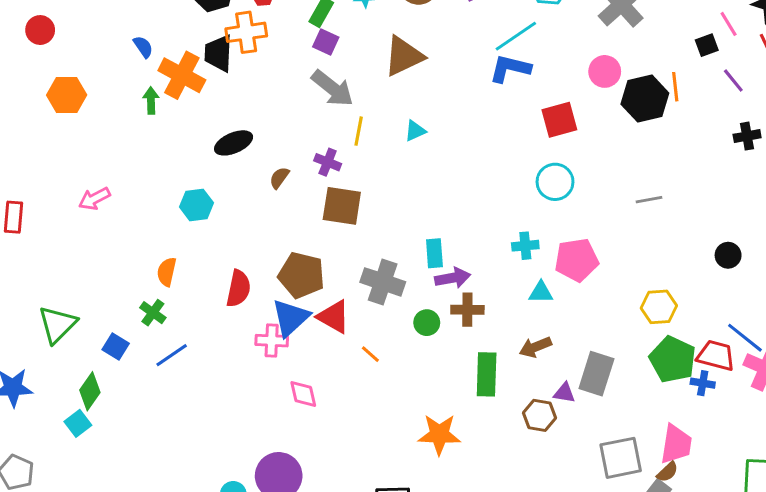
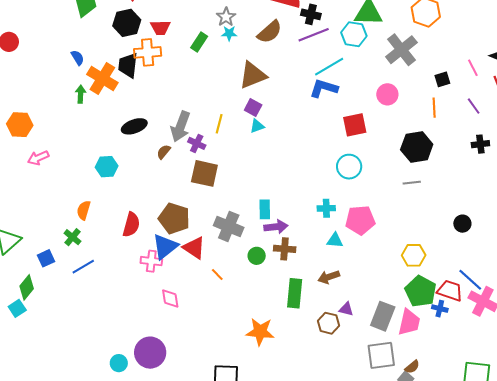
purple square: (326, 42) -> (253, 107), moved
black square: (707, 45) -> (442, 79), moved
gray arrow: (333, 88) -> (181, 127), moved, turned 68
orange hexagon: (67, 95) -> (20, 125), moved
black hexagon: (645, 99) -> (417, 147), moved
blue square: (116, 347) -> (46, 258), turned 30
gray rectangle: (596, 374) -> (383, 316), moved
pink trapezoid: (676, 444) -> (409, 322), moved

